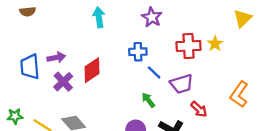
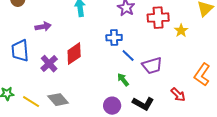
red cross: (189, 46) -> (158, 18), moved
purple arrow: (56, 57) -> (43, 27), moved
red arrow: (199, 109) -> (178, 95), moved

